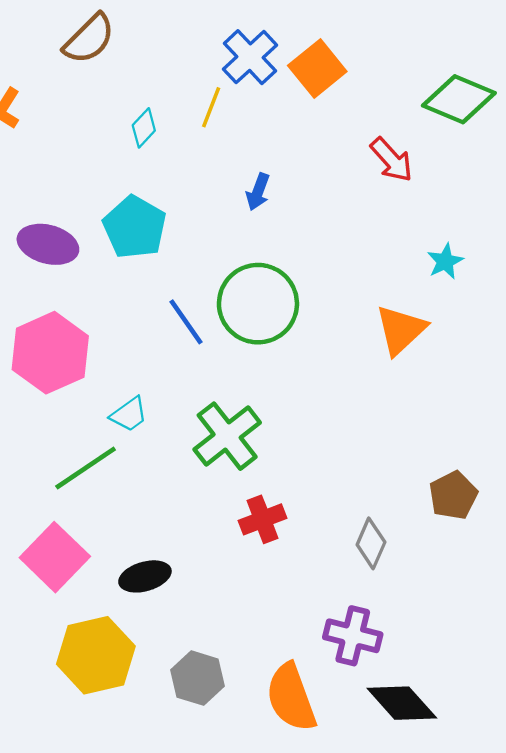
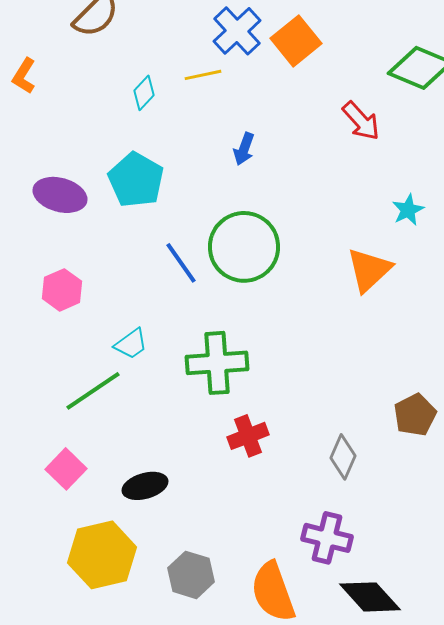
yellow line: (211, 107) -> (203, 75), turned 57
pink hexagon: (50, 353) -> (62, 290), size x0.6
green cross: (227, 436) -> (217, 363), turned 34
pink square: (55, 557) -> (66, 469), size x0.7

